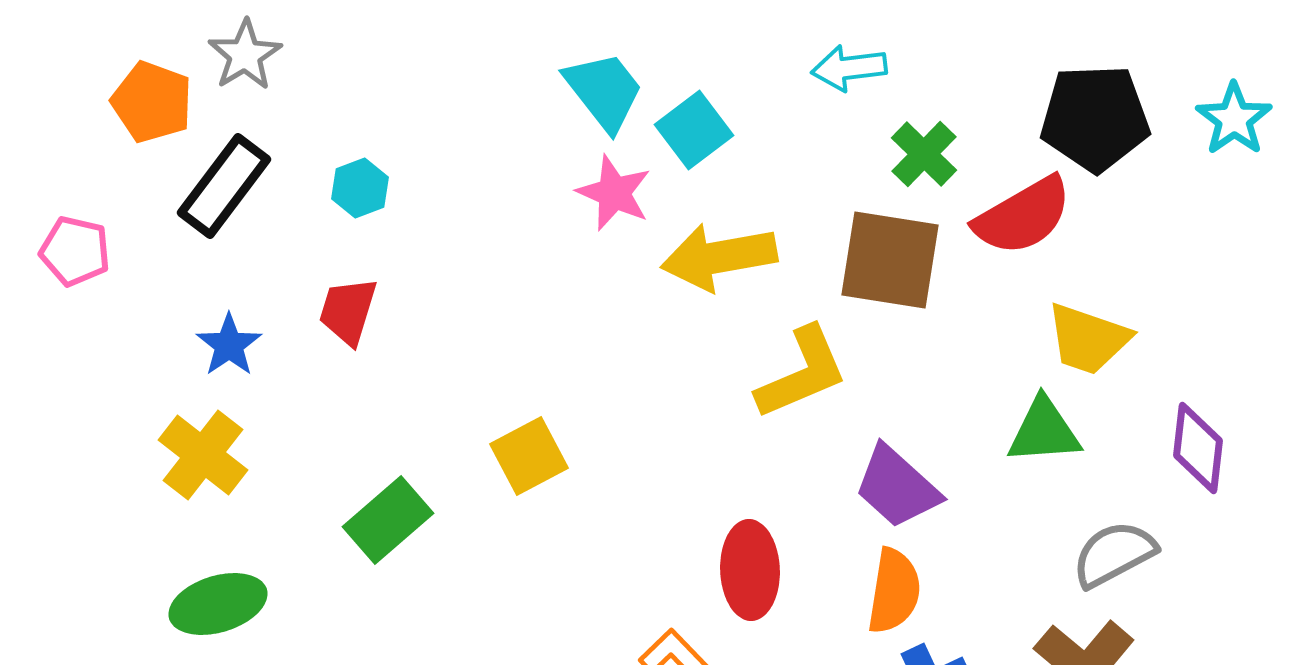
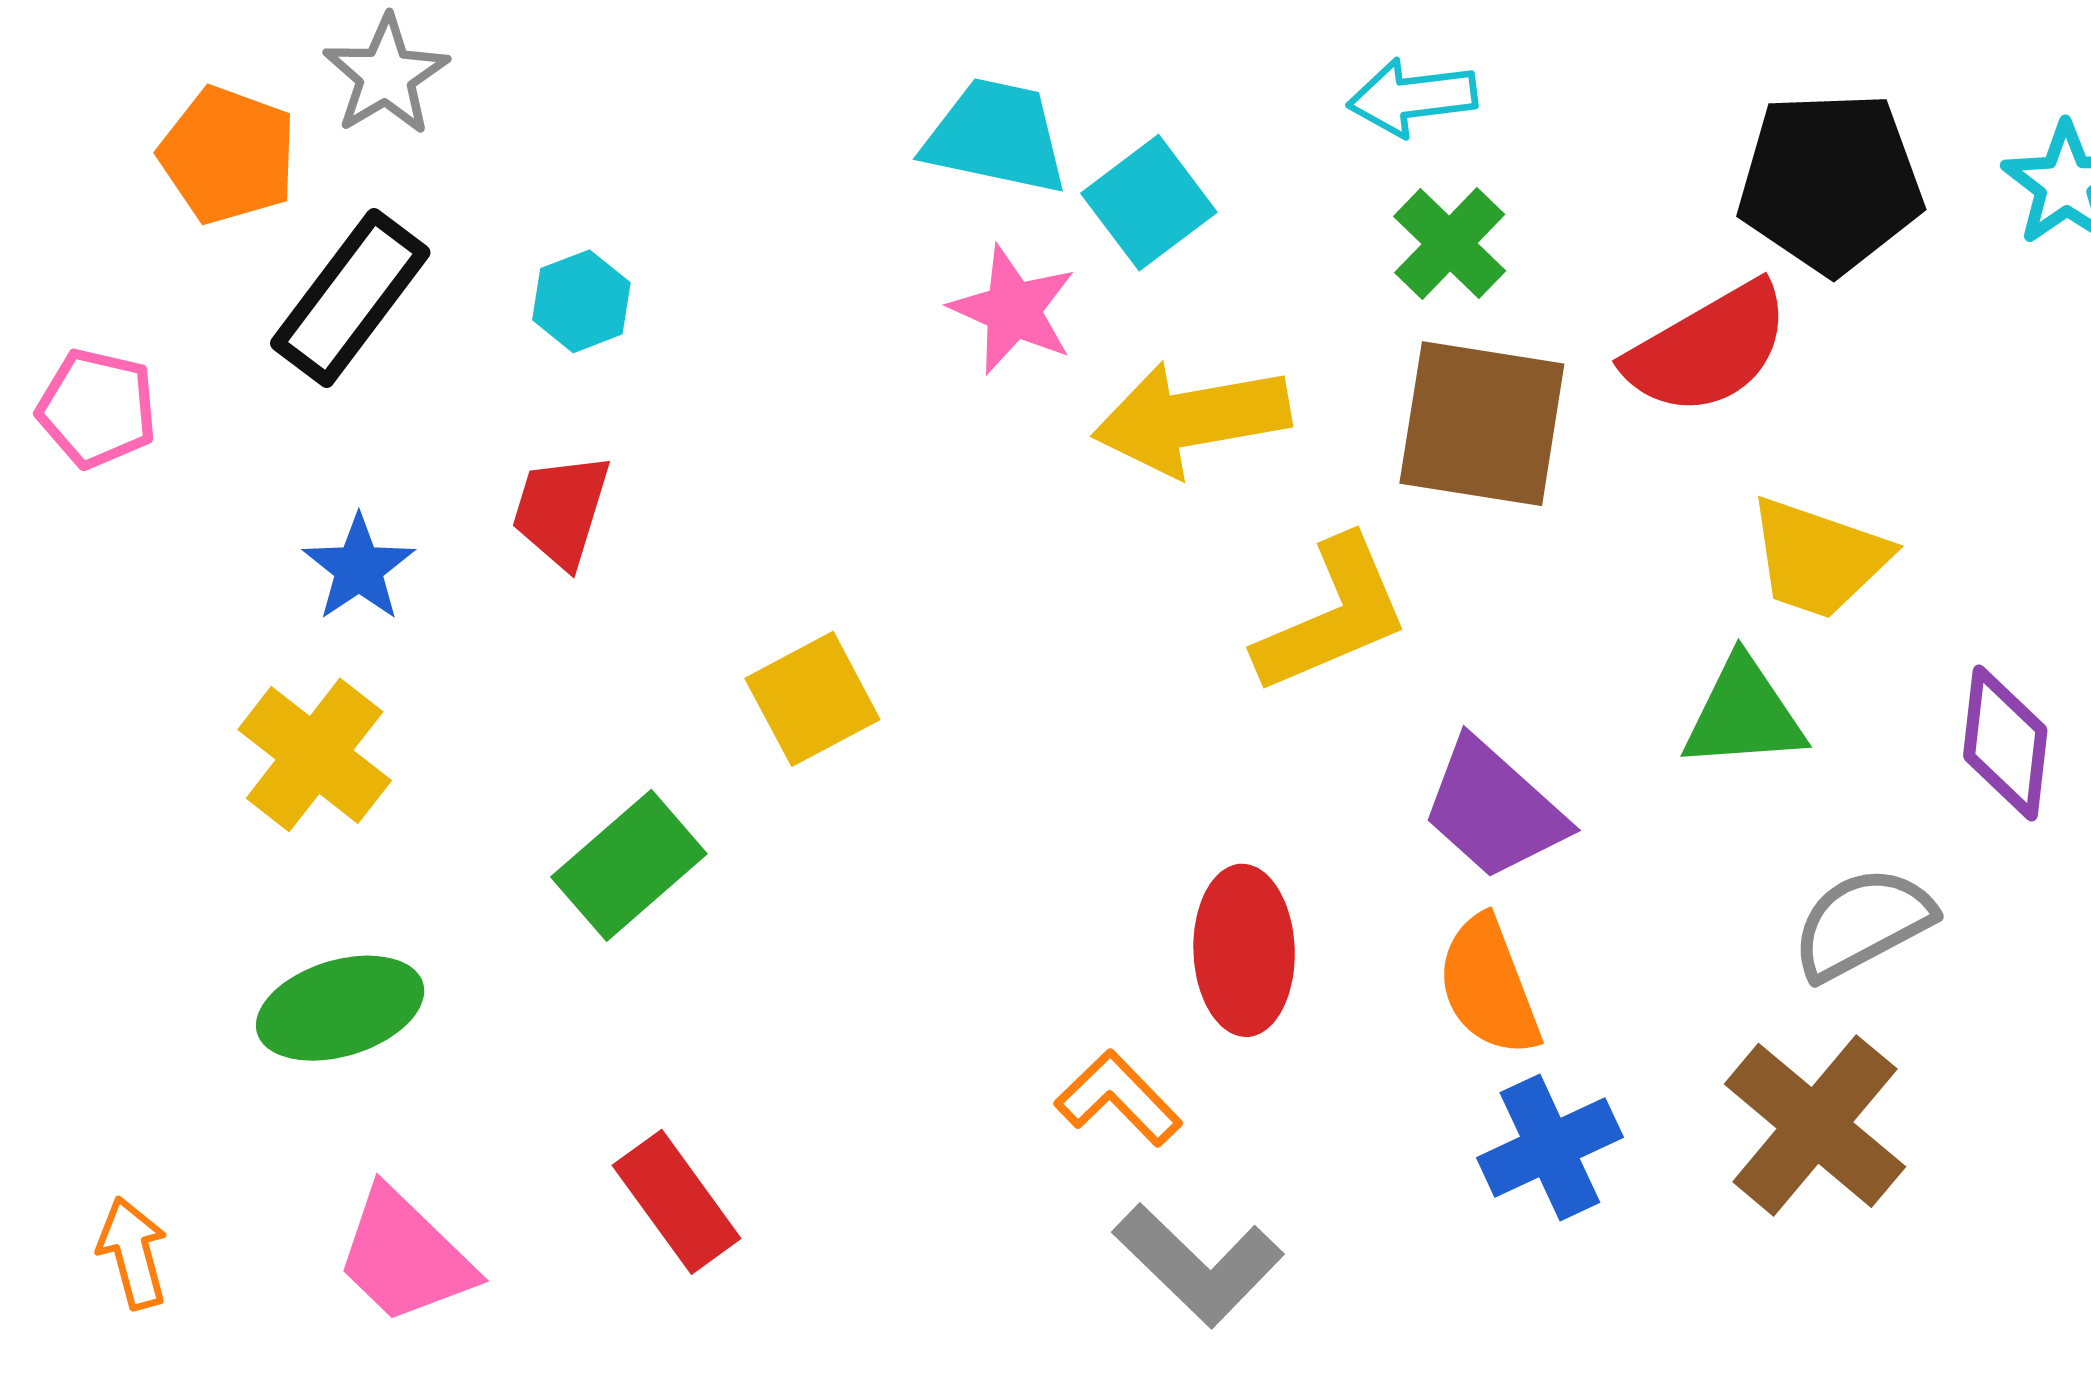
cyan trapezoid: (604, 91) -> (996, 136), turned -40
green cross: (924, 154) -> (1450, 244), moved
yellow square: (529, 456) -> (812, 699), moved
orange semicircle: (894, 591) -> (1489, 986), turned 150

